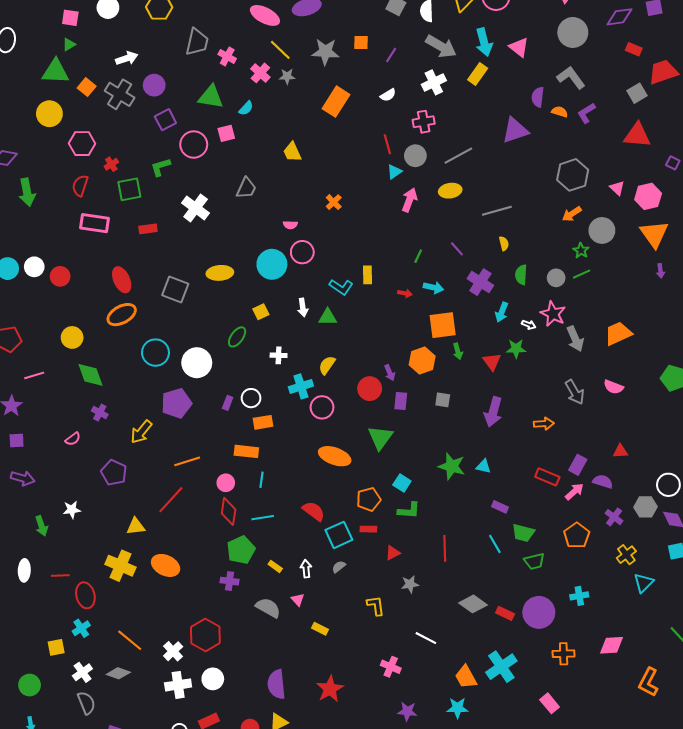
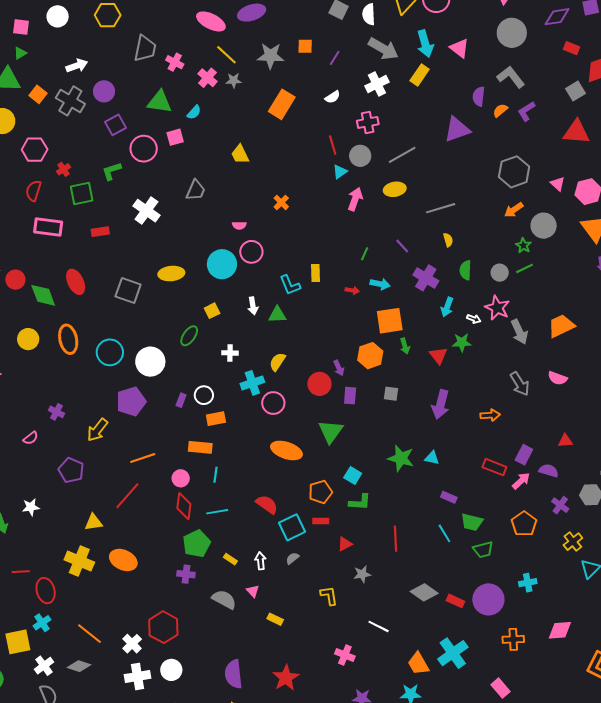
orange semicircle: (560, 112) -> (500, 110), turned -56
cyan L-shape: (341, 287) -> (290, 285), turned 35
orange ellipse: (122, 315) -> (68, 339), moved, turned -72
green diamond: (91, 375) -> (43, 295), moved
yellow square: (56, 647) -> (18, 642), size x1.5

